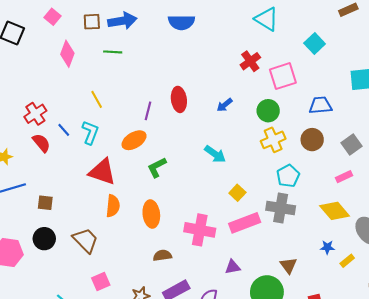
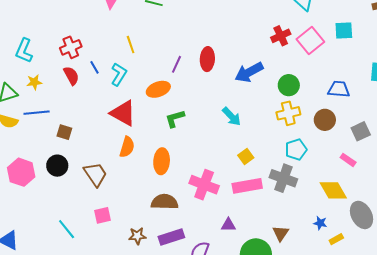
cyan square: (315, 43) -> (344, 30), turned 30
pink square: (283, 76) -> (310, 40), moved, turned -32
blue arrow: (225, 105) -> (249, 72), size x1.8
pink rectangle: (344, 177) -> (348, 160), turned 49
brown semicircle: (162, 255) -> (165, 202), size x1.5

